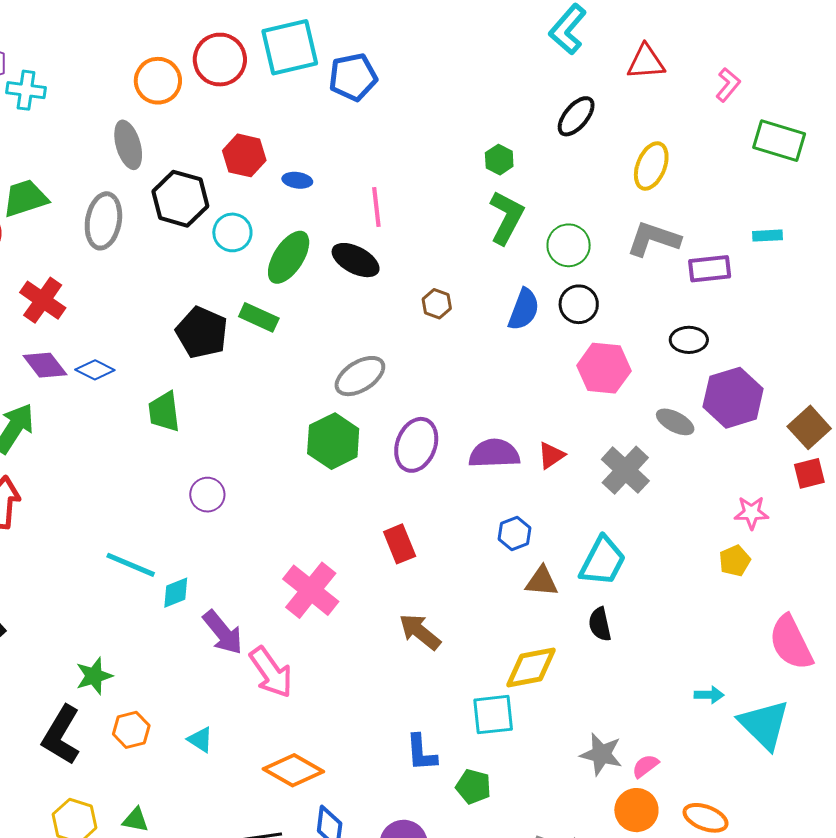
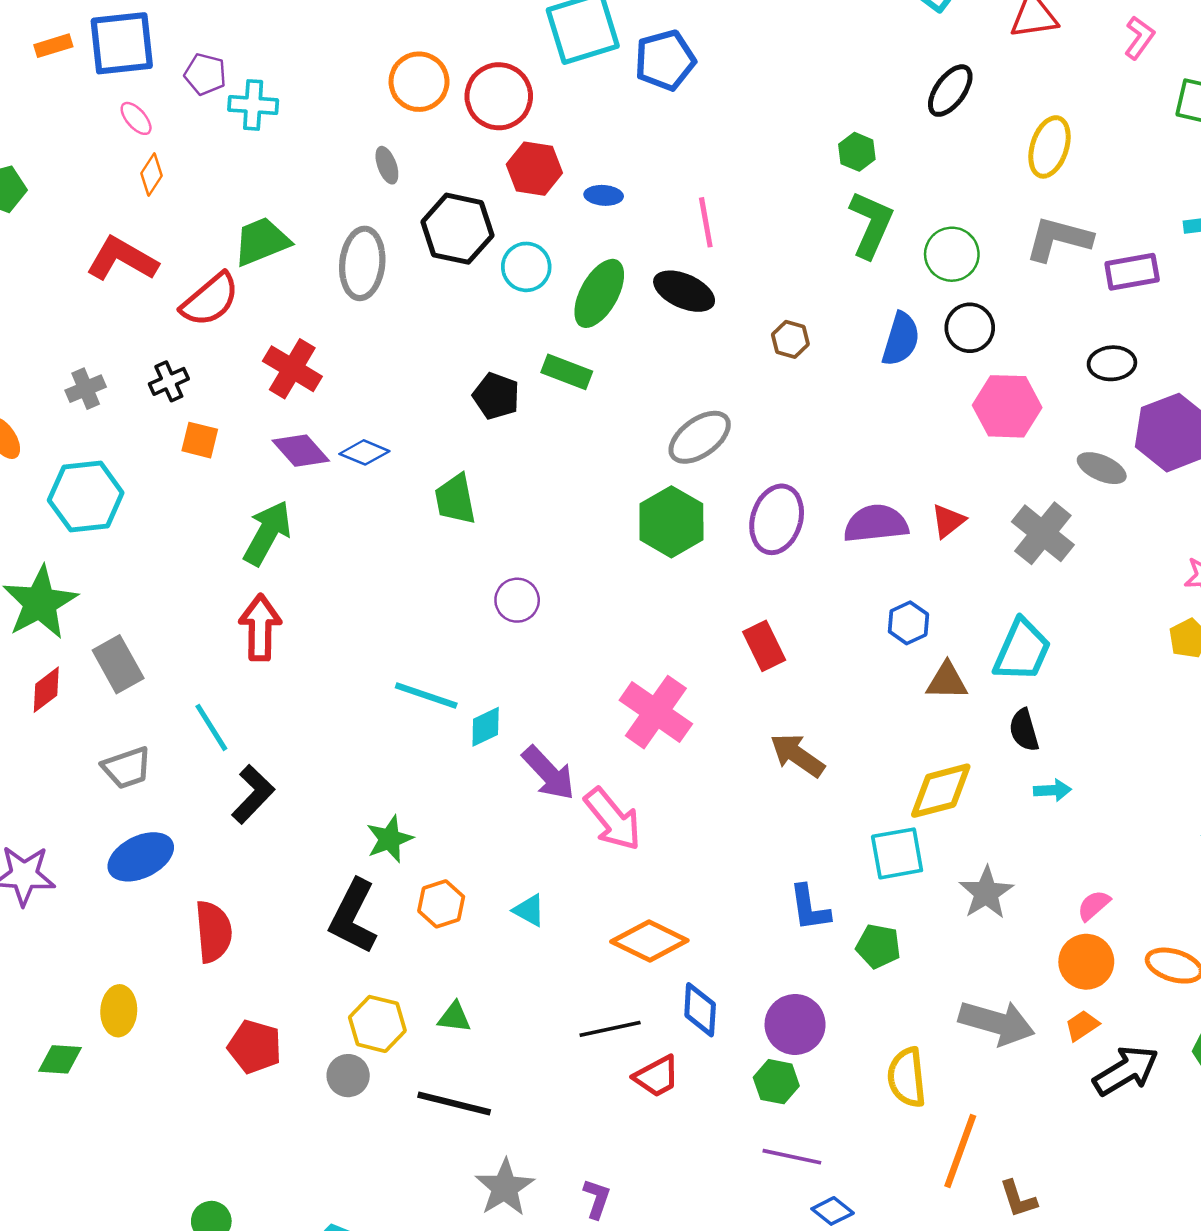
red circle: (220, 60) -> (499, 96), moved
gray ellipse: (128, 145) -> (387, 165), size x0.6
black pentagon: (202, 333) -> (496, 396), size x0.7
cyan arrow: (709, 695) -> (1052, 790), moved
gray star: (601, 754) -> (986, 893), moved, turned 30

